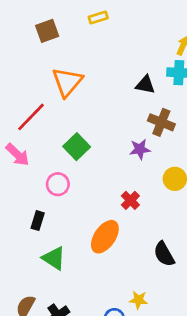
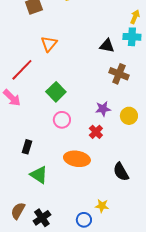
orange triangle: (67, 82) -> (49, 44), size x0.7
purple star: (140, 149) -> (103, 109), moved
pink circle: (58, 184) -> (62, 120), moved
orange ellipse: (105, 237) -> (77, 159), turned 65

